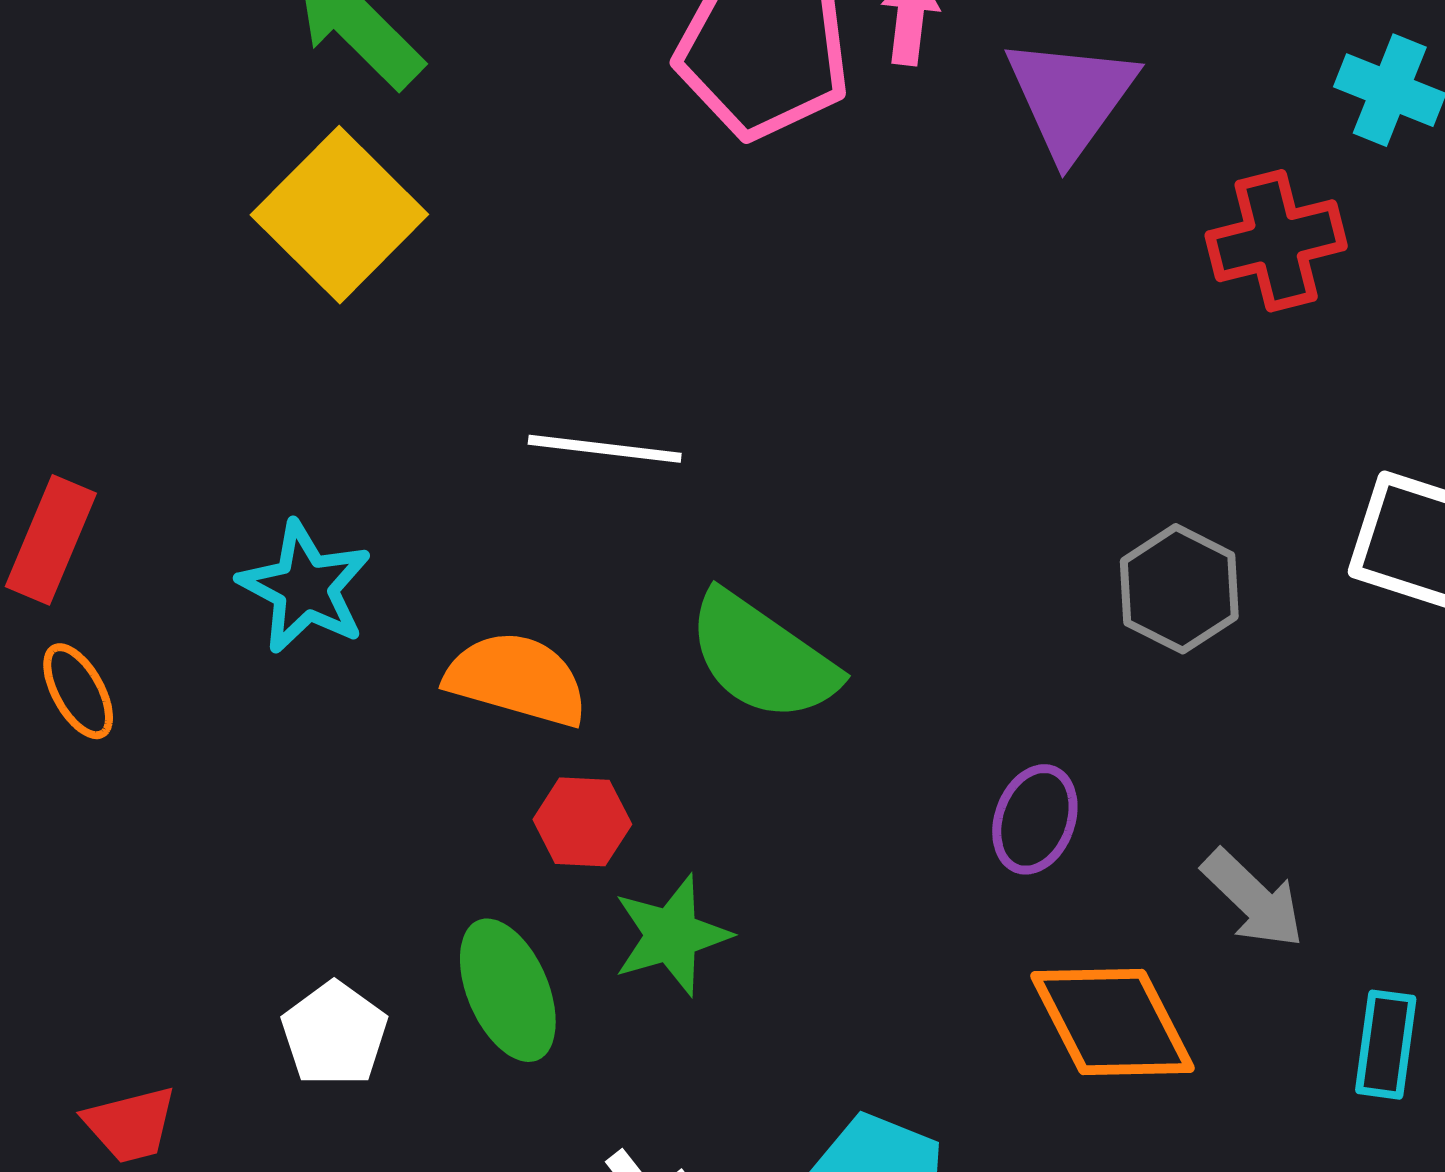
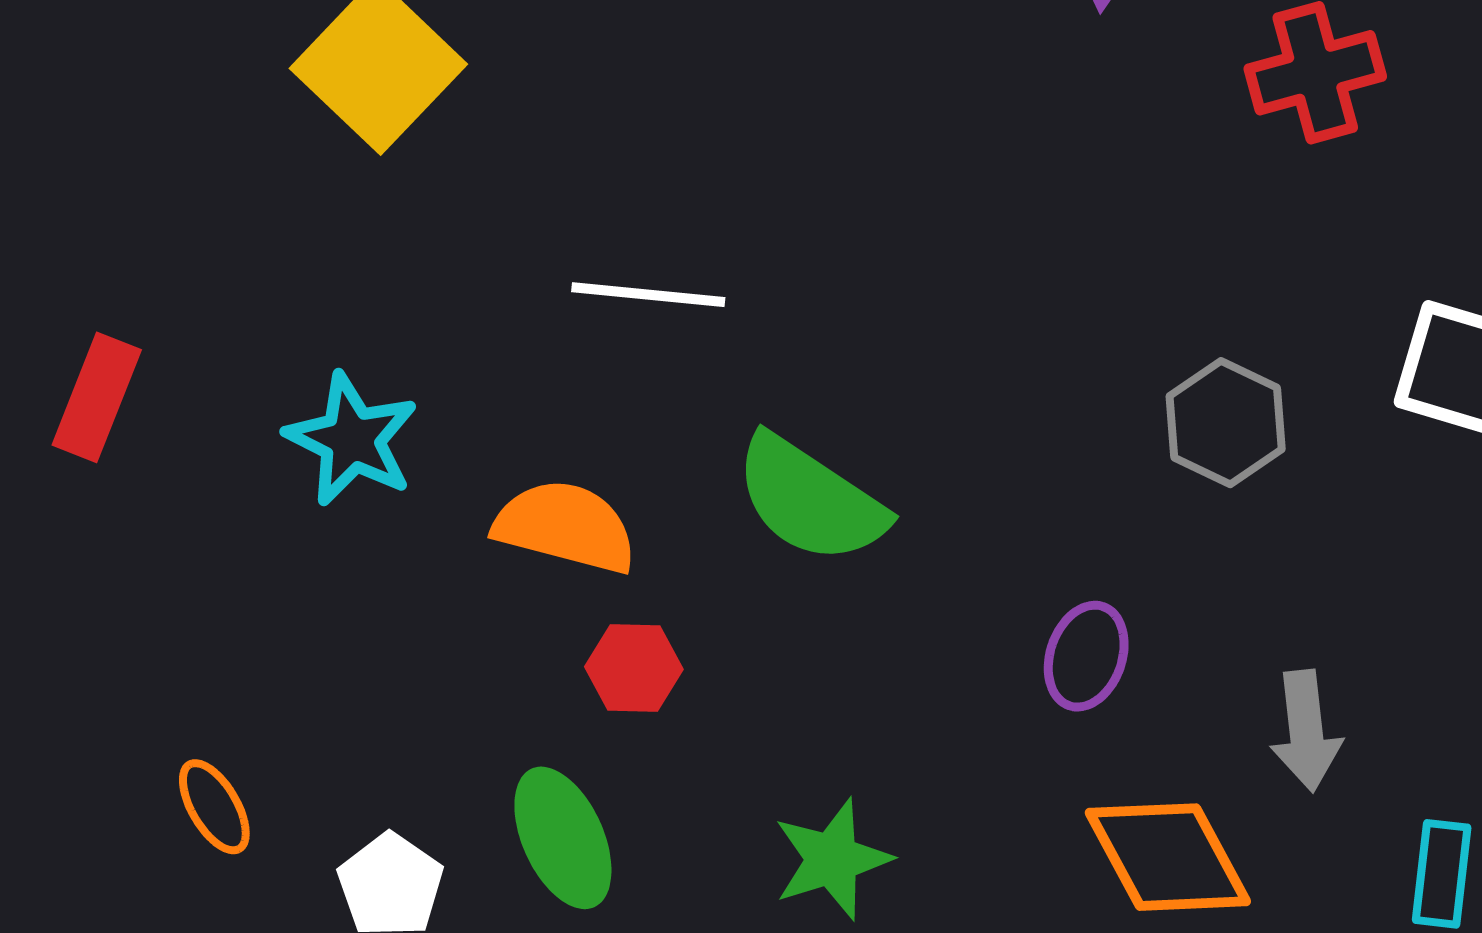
orange ellipse: (78, 691) -> (214, 807), moved
gray arrow: (1253, 899) -> (1306, 731), turned 41
green star: (672, 935) -> (832, 859), moved

